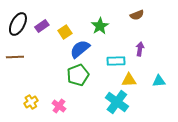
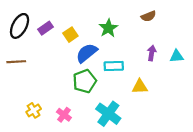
cyan rectangle: (116, 61) -> (114, 66), moved
cyan triangle: (159, 81) -> (177, 56), moved
cyan cross: (117, 102) -> (108, 114), moved

